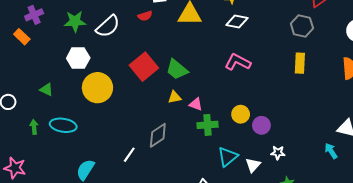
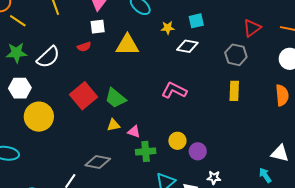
white diamond: (237, 22) -> (187, 46), moved
gray diamond: (158, 135) -> (98, 162), turned 45

